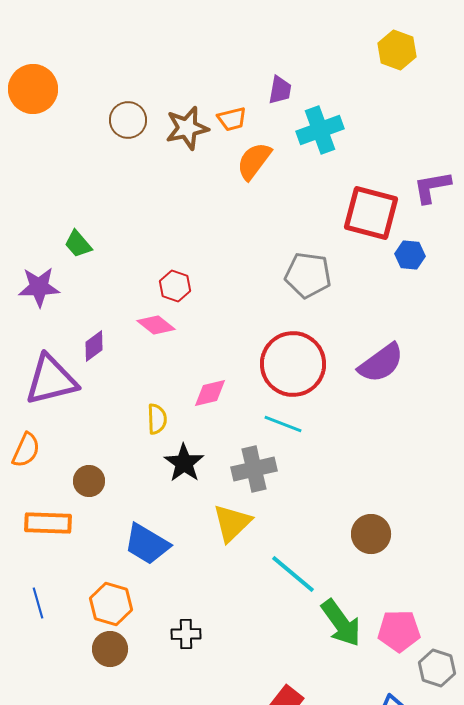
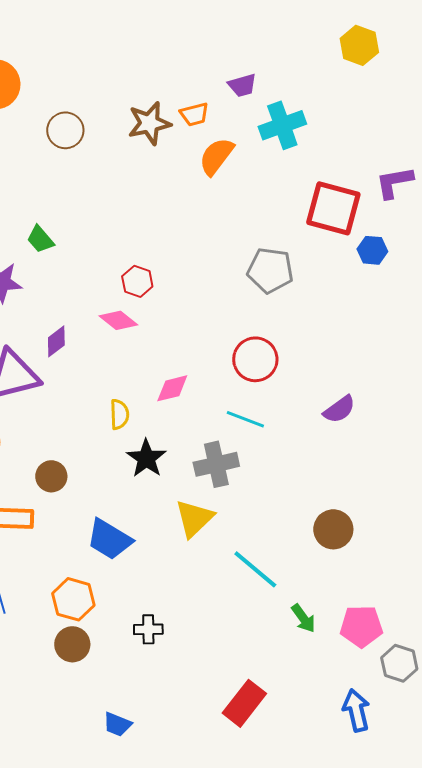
purple trapezoid: (280, 90) -> (242, 85), turned 64
brown circle: (128, 120) -> (65, 130), moved
purple semicircle: (381, 363) -> (339, 409), moved, size x0.7
red circle: (293, 364) -> (255, 359), size x0.7
green arrow: (341, 623) -> (303, 618), size x0.6

